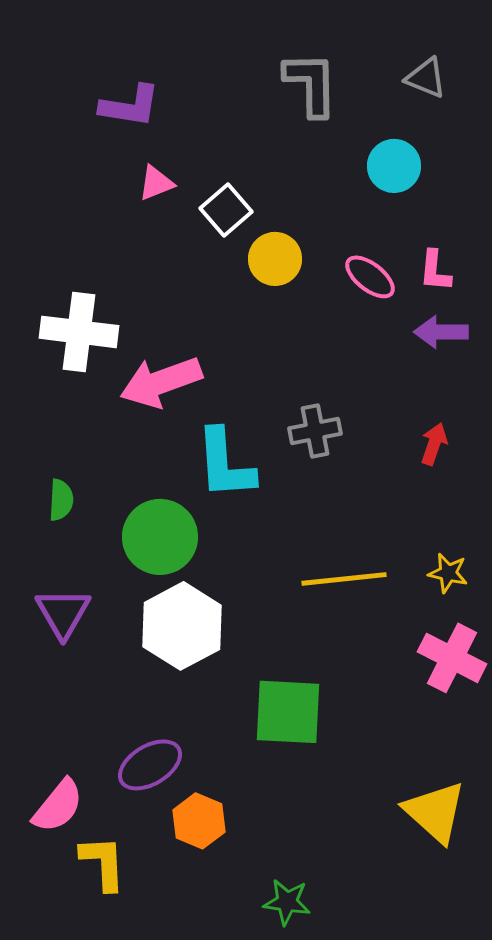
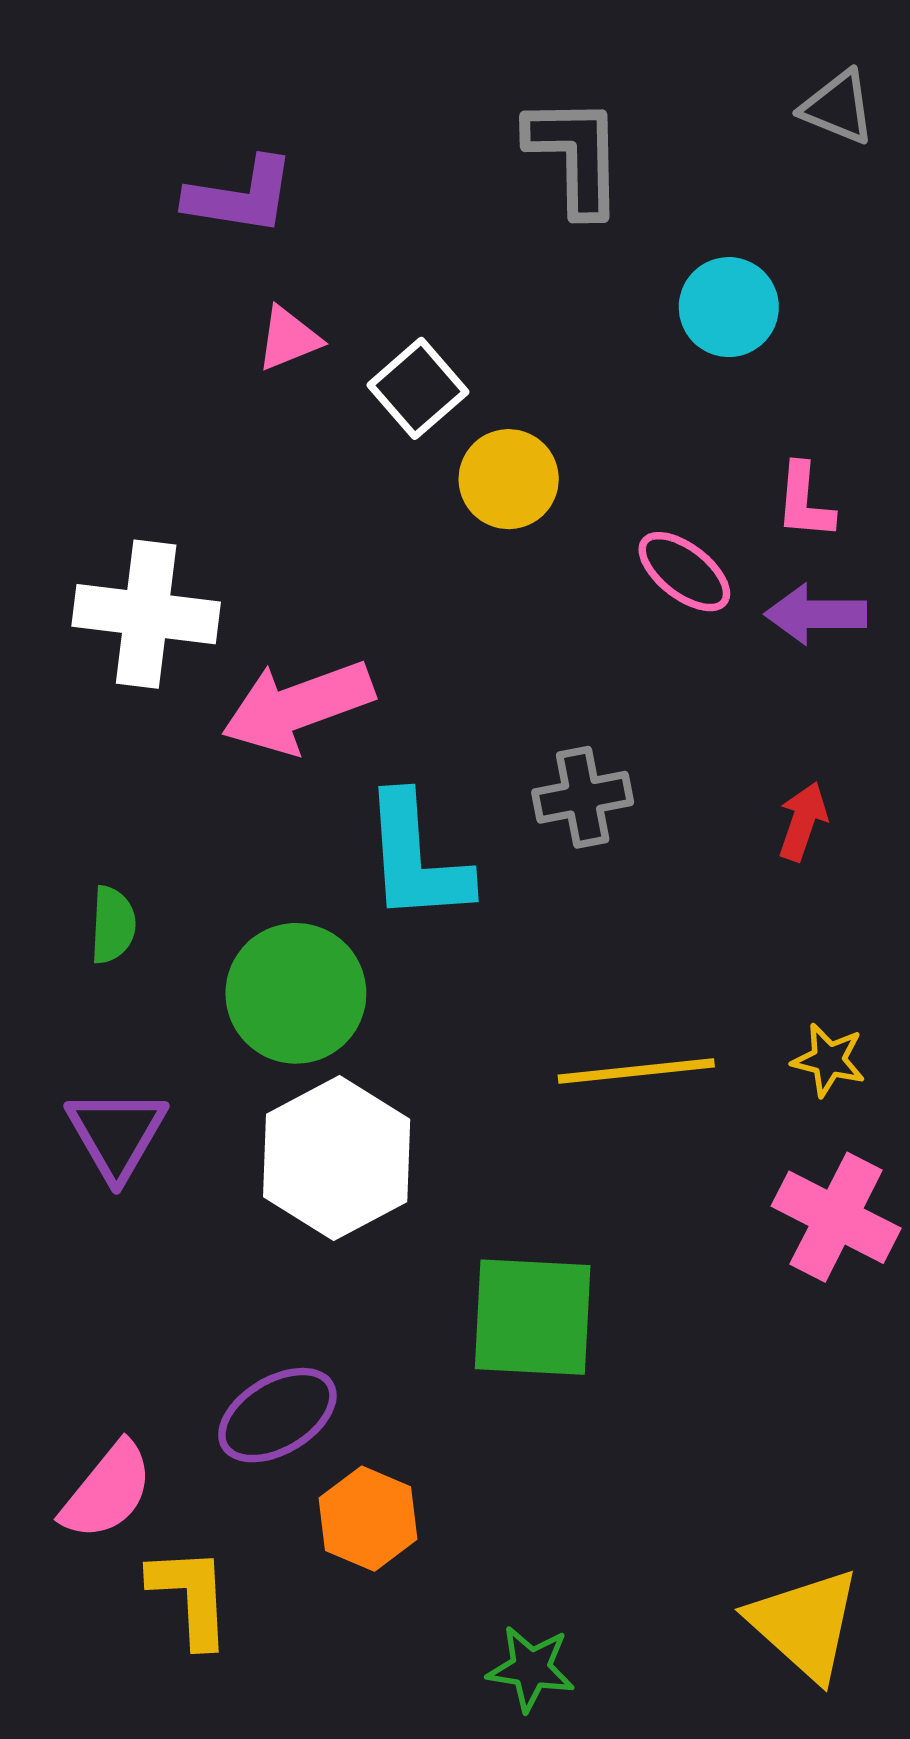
gray triangle: (426, 78) -> (838, 107), moved
pink ellipse: (370, 277) -> (684, 572), moved
yellow triangle: (435, 812) -> (805, 1624), moved

